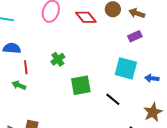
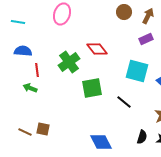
brown arrow: (137, 13) -> (148, 16), turned 98
red diamond: (86, 17) -> (97, 49), moved
green cross: (58, 59) -> (69, 62), size x1.5

